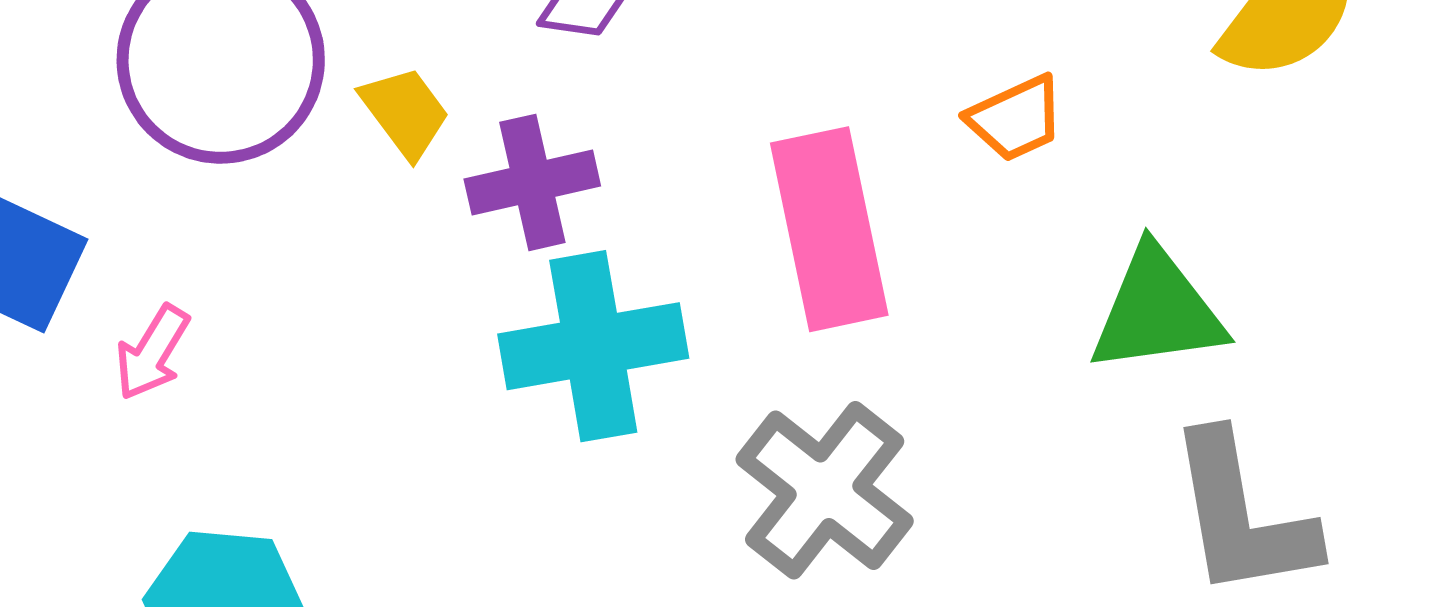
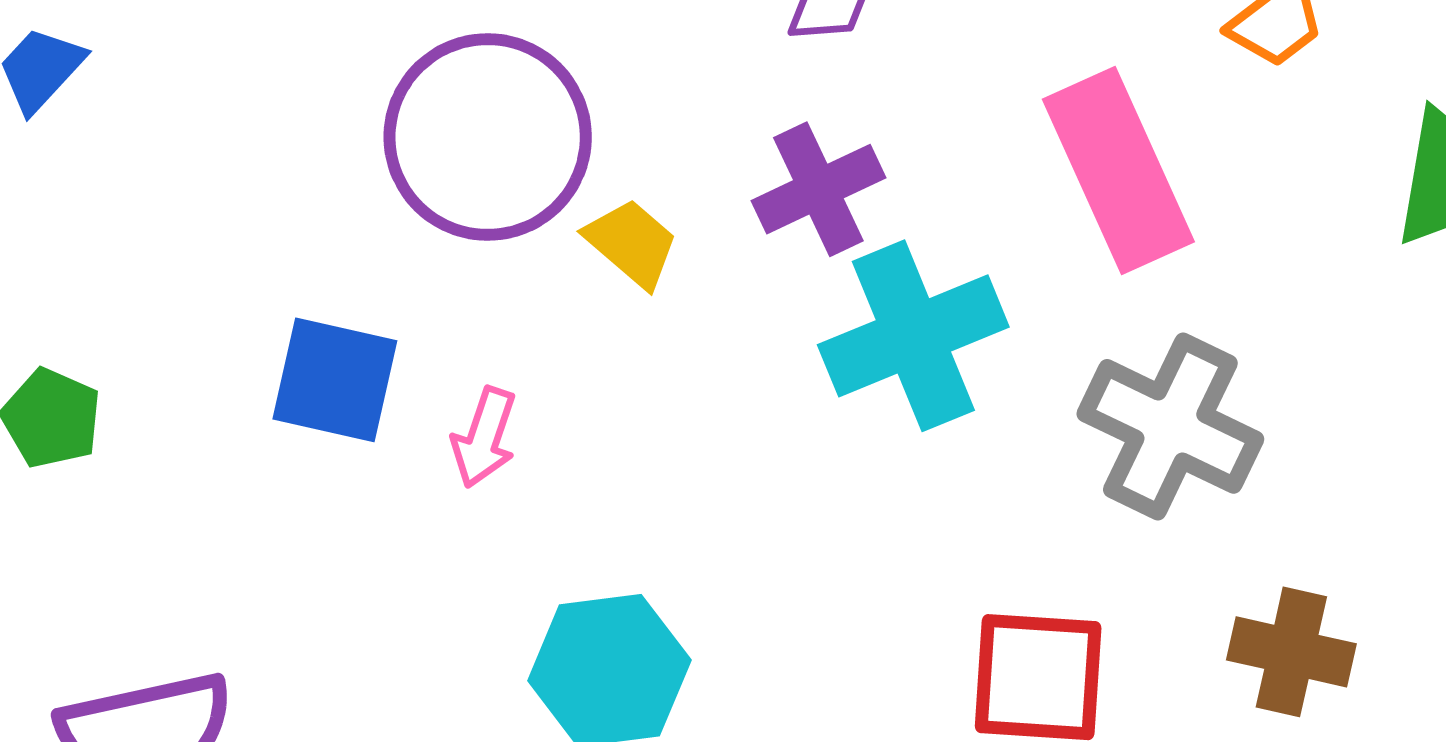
yellow trapezoid: (405, 112) -> (632, 243), moved

